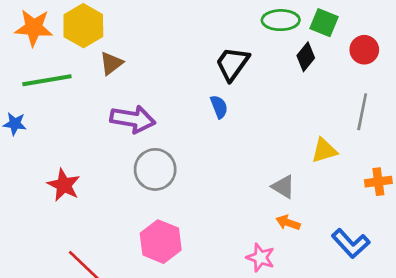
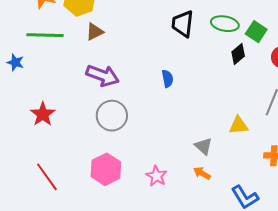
black trapezoid: (232, 64) -> (183, 24), moved, turned -40
pink star: (260, 258) -> (156, 176), moved

